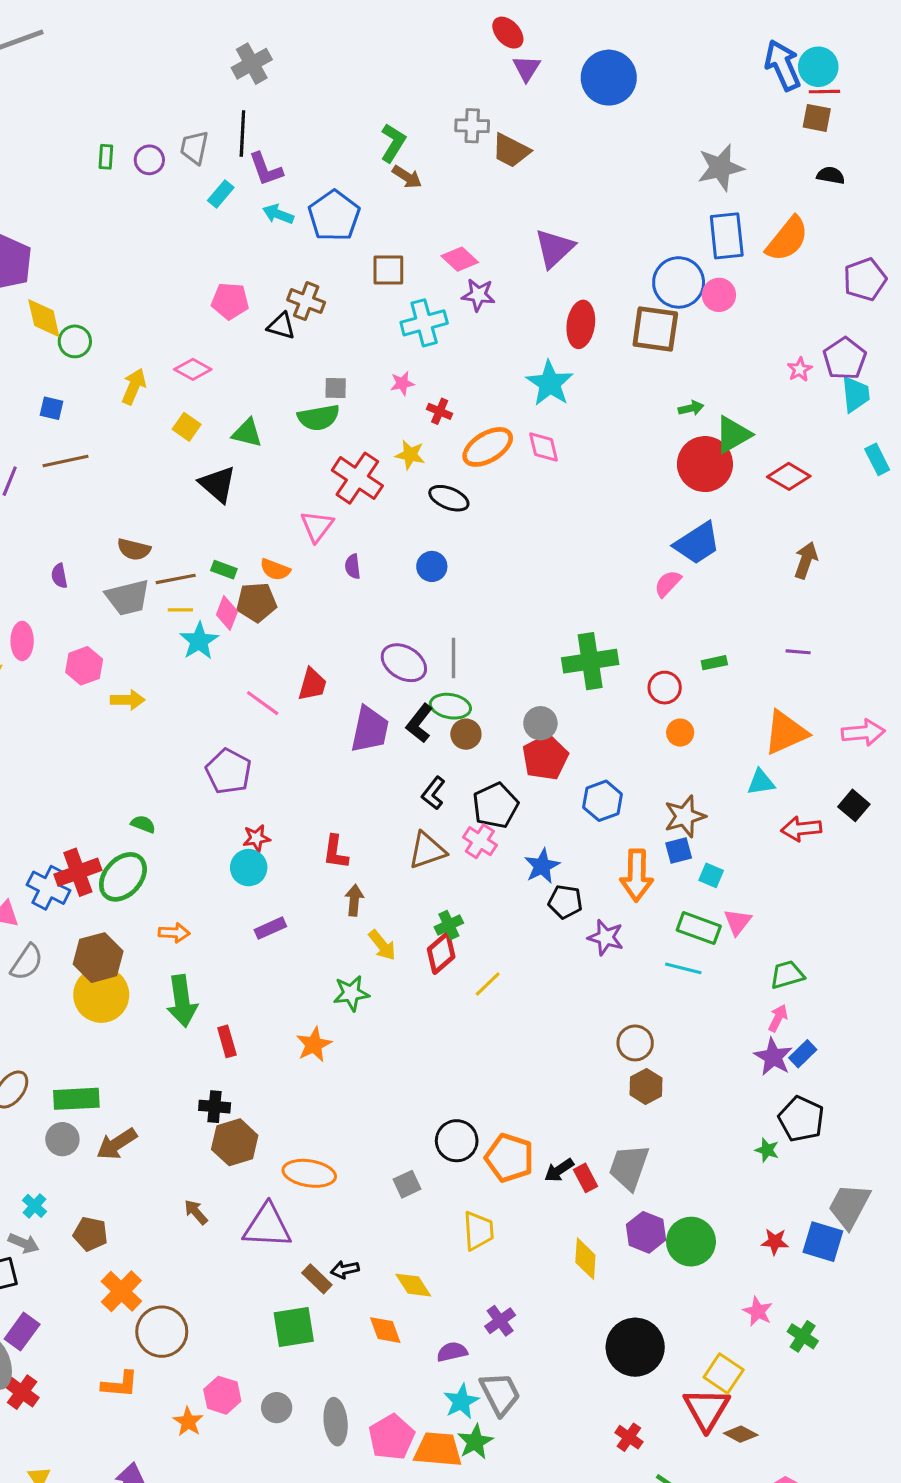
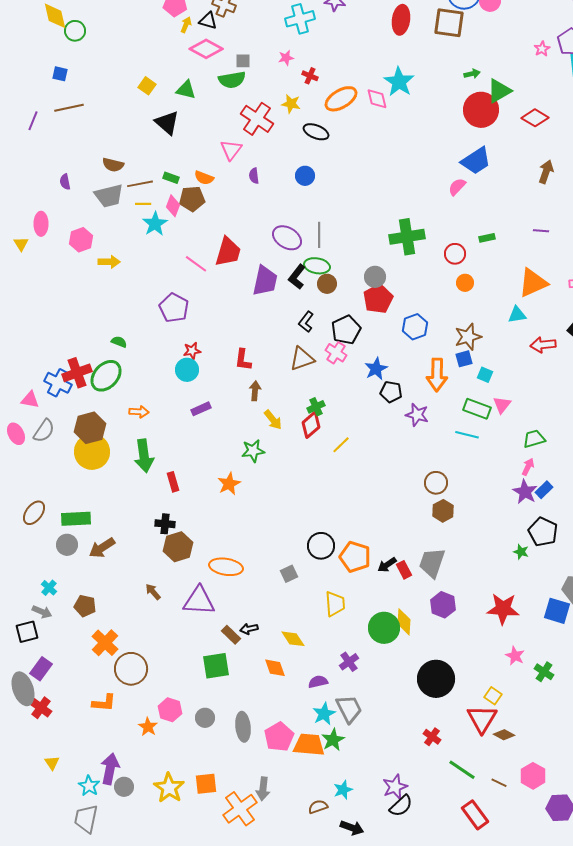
pink diamond: (193, 369) -> (206, 49), moved, size x1.4
cyan star: (550, 383) -> (399, 82), moved
yellow arrow: (134, 386) -> (186, 25), moved, size x0.7
red trapezoid: (312, 684) -> (228, 252), size x1.4
green circle: (691, 1242) -> (384, 628), moved
red star: (775, 1242) -> (503, 609), moved, size x1.8
yellow square: (724, 1374) -> (493, 696), size x0.7

